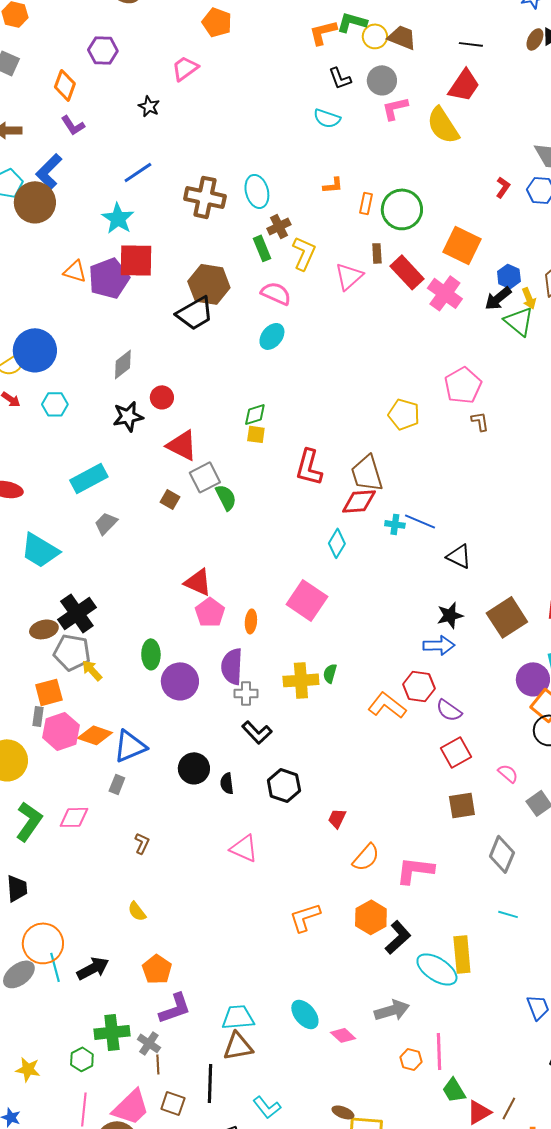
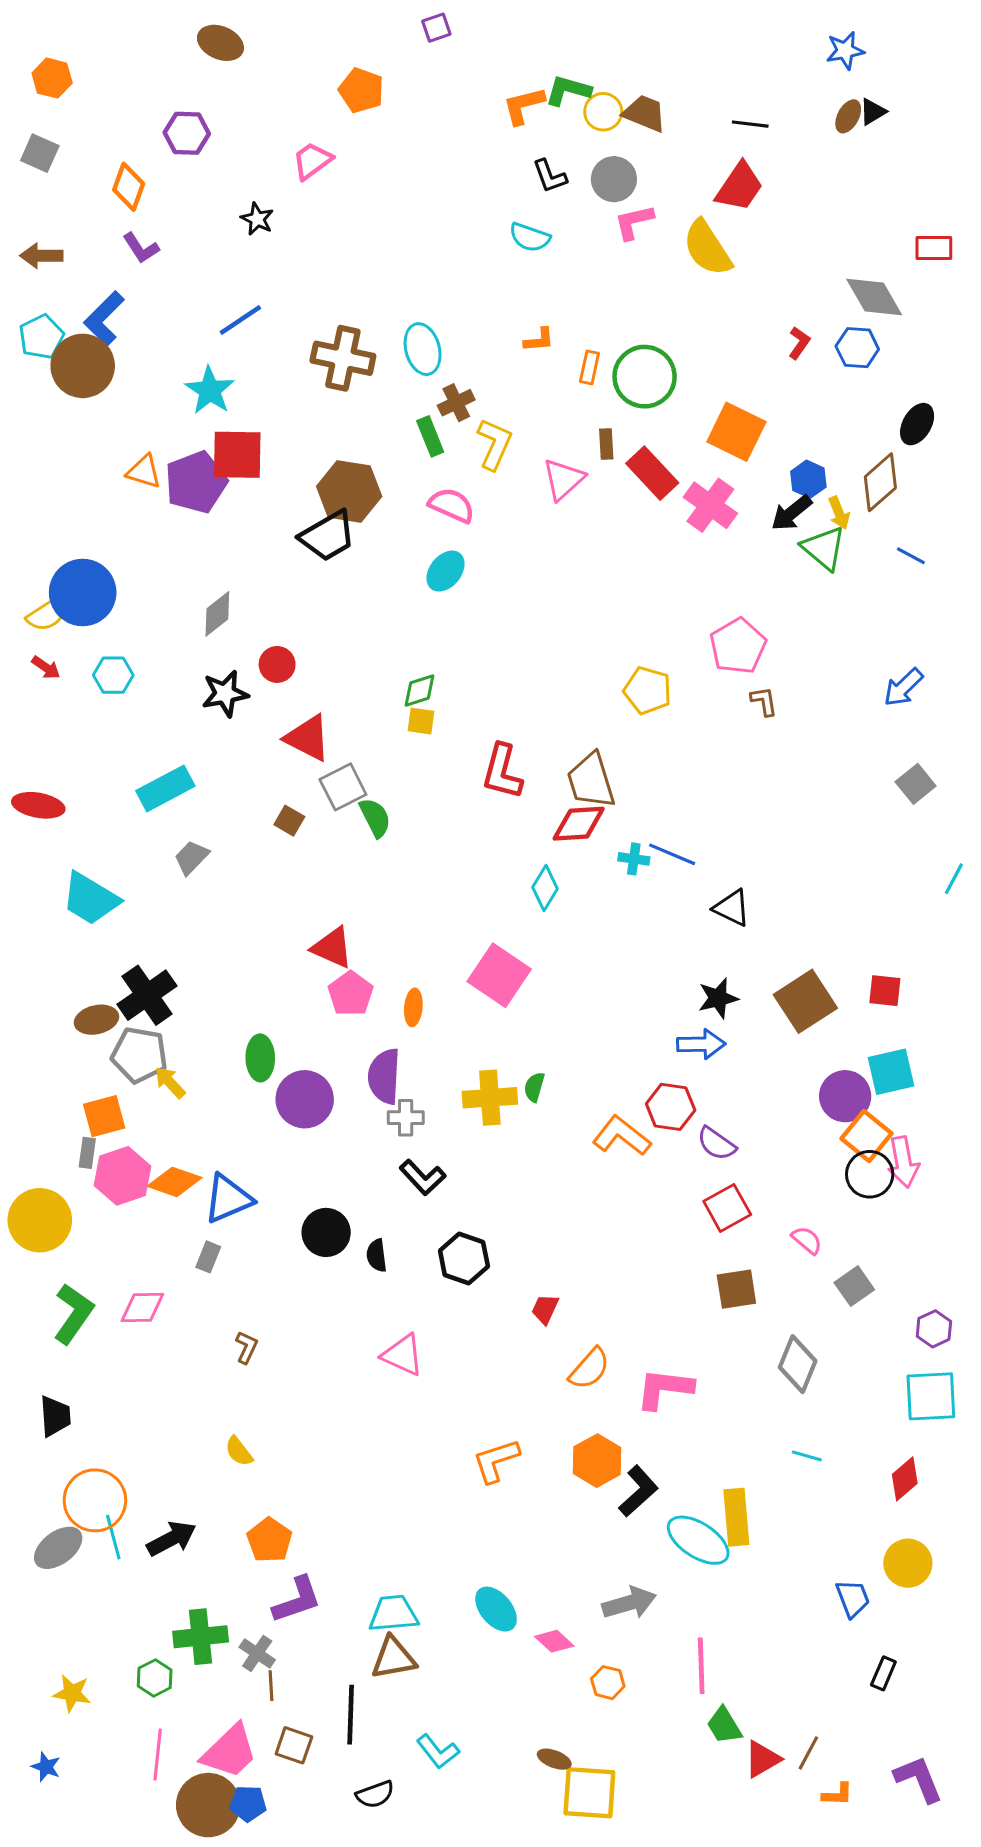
orange hexagon: (411, 1059) -> (608, 1683), moved

